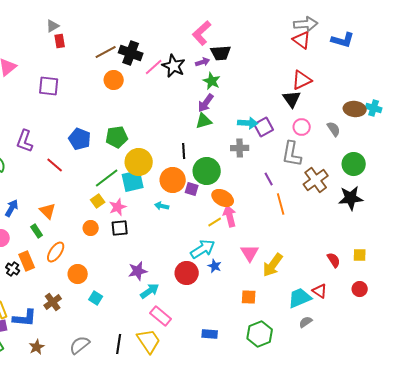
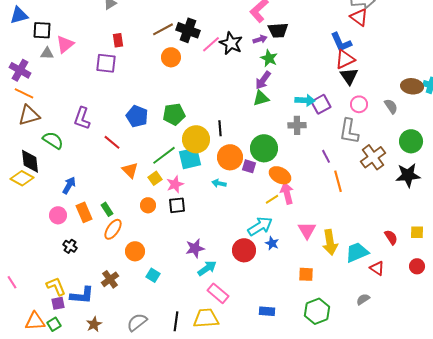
blue L-shape: (343, 40) -> (341, 42), moved, turned 50
red rectangle: (60, 41) -> (118, 40), moved
red triangle: (302, 80) -> (345, 59), moved
black line: (184, 151) -> (220, 128), moved
orange triangle: (48, 211) -> (130, 170), moved
green rectangle: (37, 231) -> (107, 209), moved
orange rectangle: (27, 261) -> (84, 212), moved
yellow arrow: (273, 265) -> (330, 242), turned -45
cyan trapezoid: (300, 298) -> (357, 252), moved
yellow trapezoid: (149, 341) -> (206, 318), turned -60

